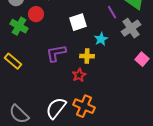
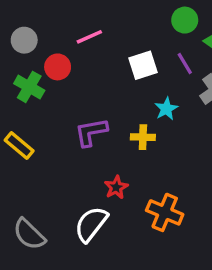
white square: (78, 22) -> (143, 65), moved
red star: (79, 75) -> (116, 187), moved
orange cross: (84, 106) -> (165, 212), moved

